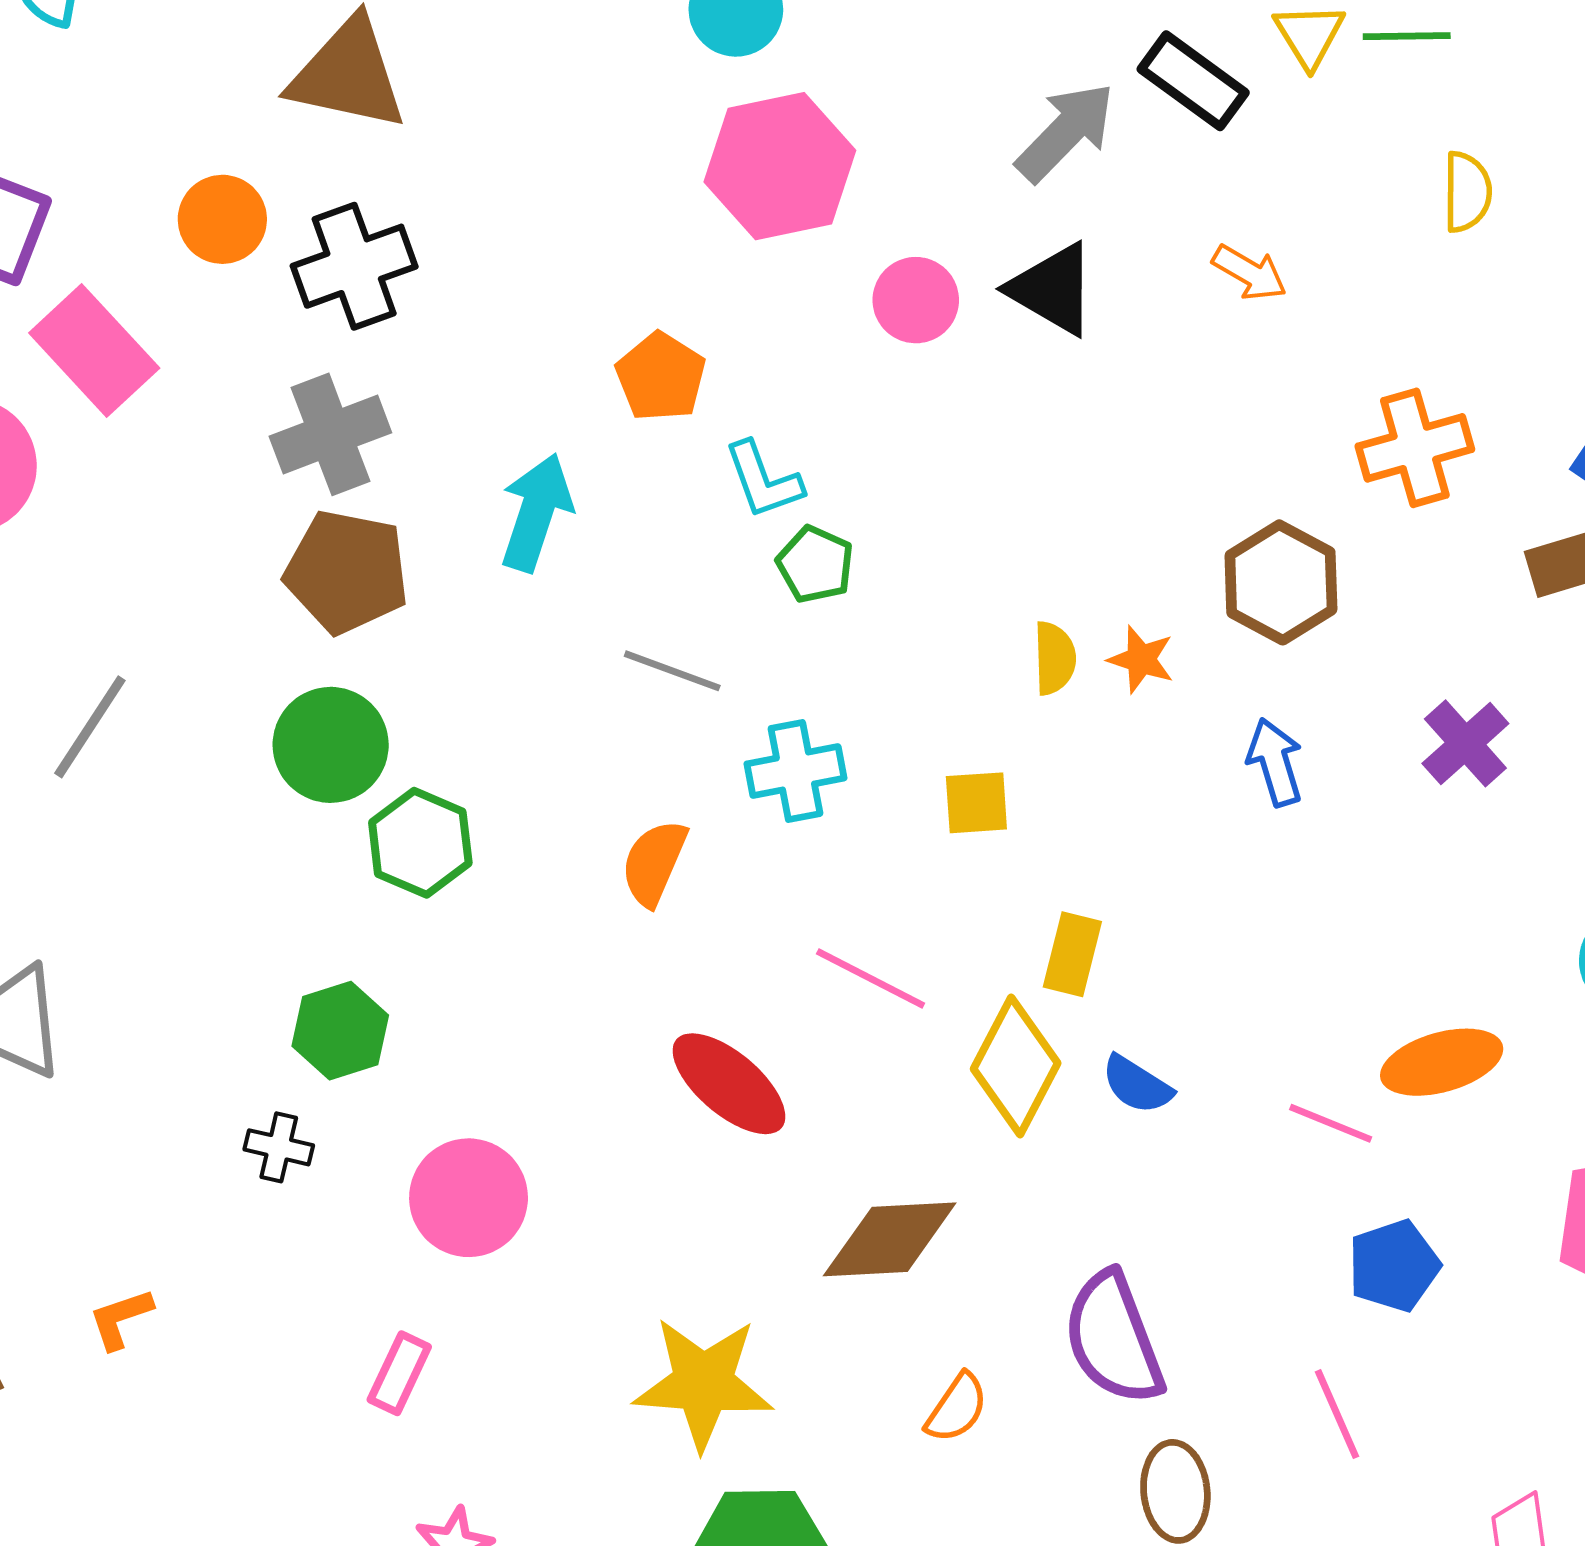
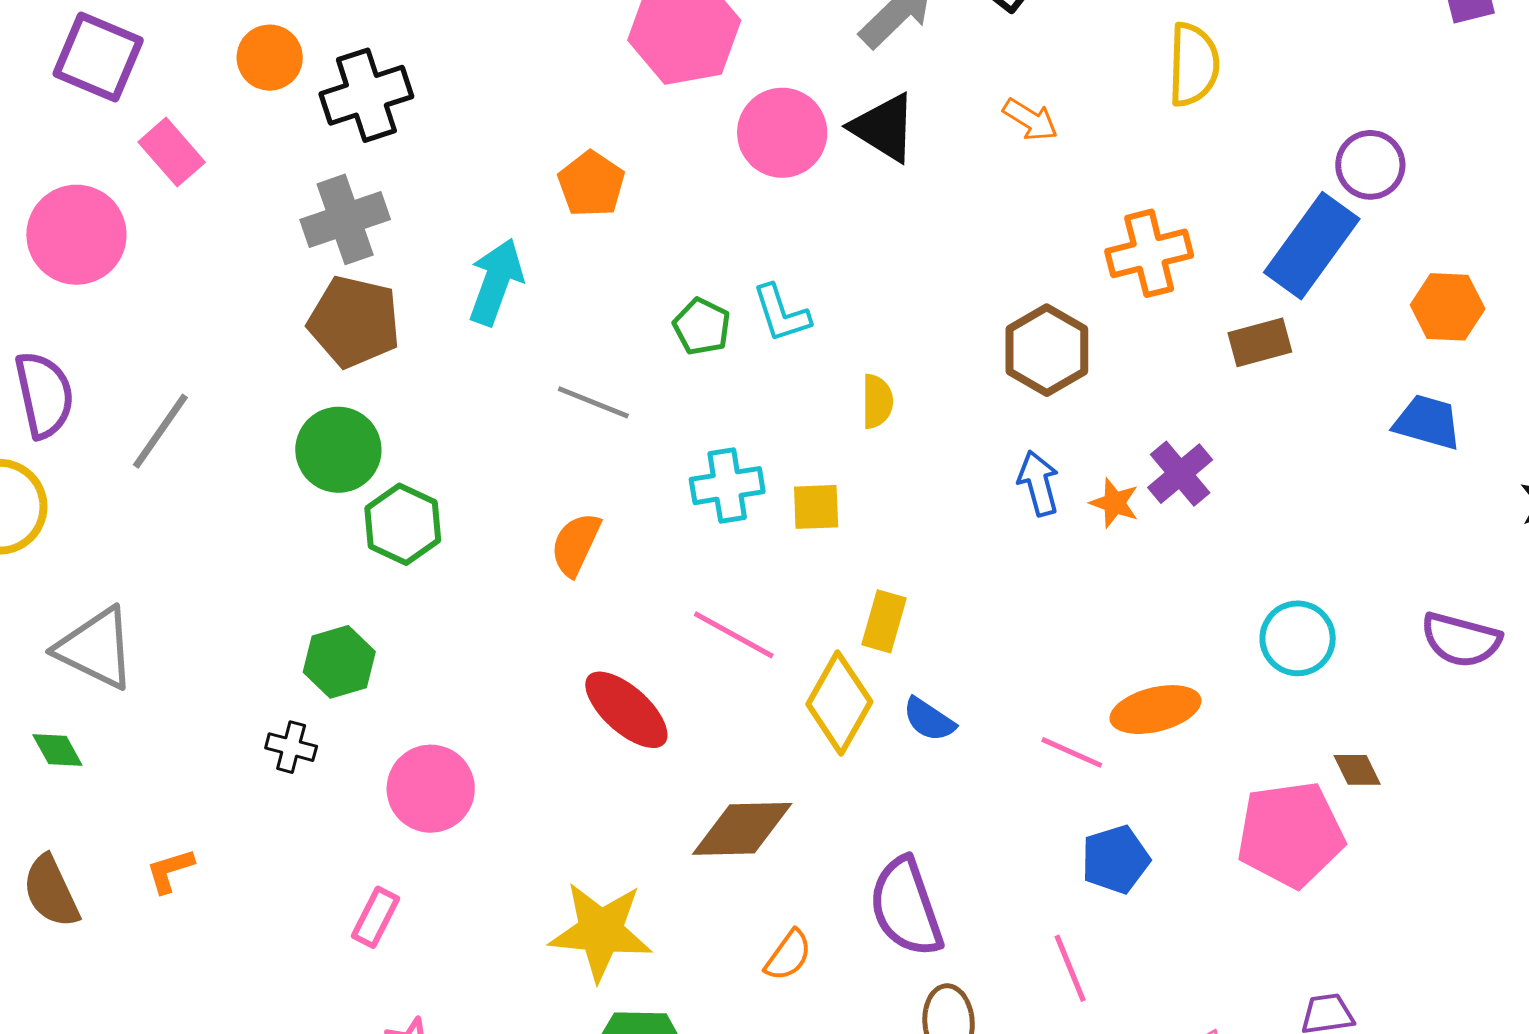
yellow semicircle: (1467, 192) -> (1193, 65), size x1.4
pink circle: (916, 300) -> (782, 133), size x1.4
pink rectangle: (94, 350) -> (172, 152), size x0.7
cyan L-shape: (763, 480) -> (781, 313), moved
orange star: (1141, 659) -> (1114, 503), moved
cyan cross: (795, 771) -> (727, 486), moved

